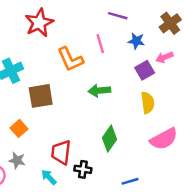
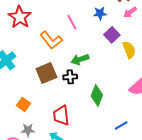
pink arrow: (164, 57) -> (130, 12), moved
brown square: (41, 96) -> (46, 73), moved
yellow semicircle: (148, 103) -> (129, 50), moved
black cross: (83, 169) -> (70, 77), moved

